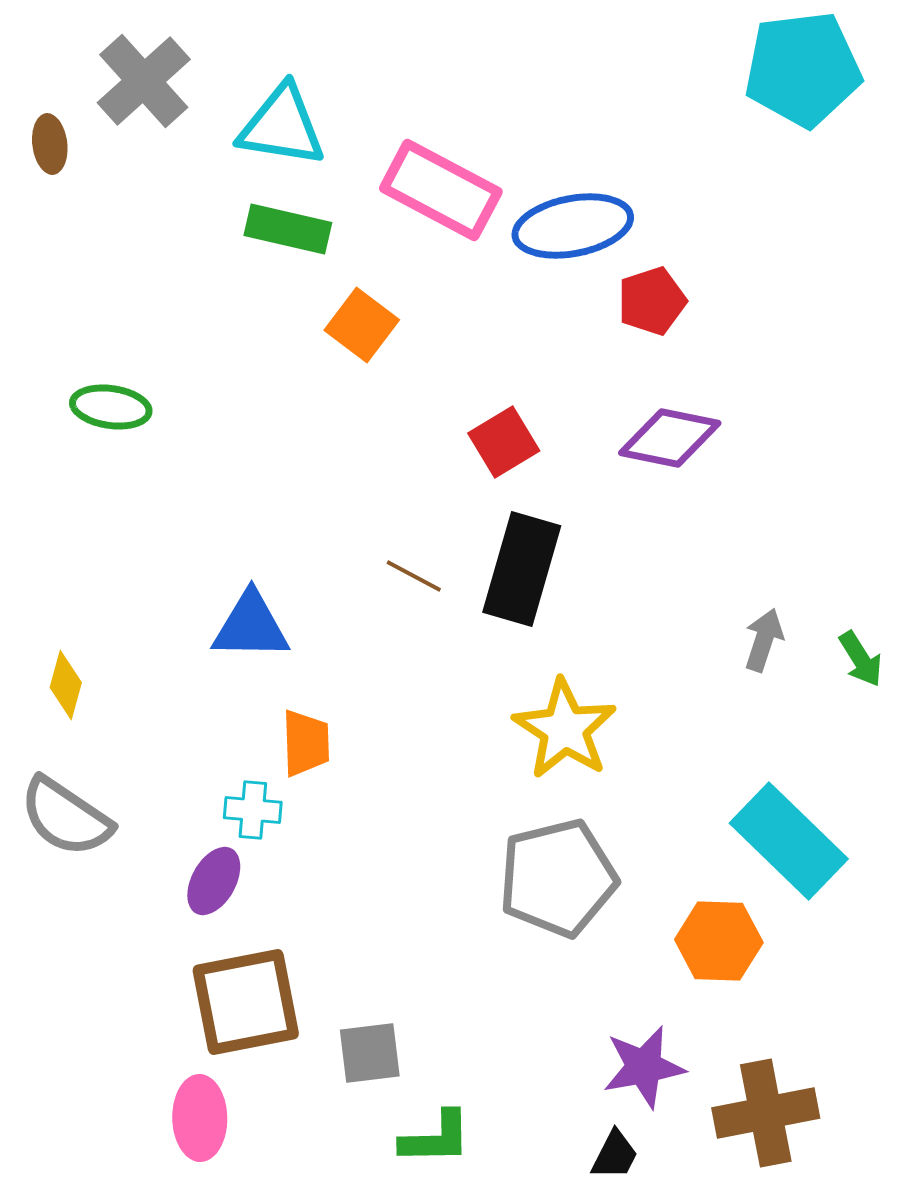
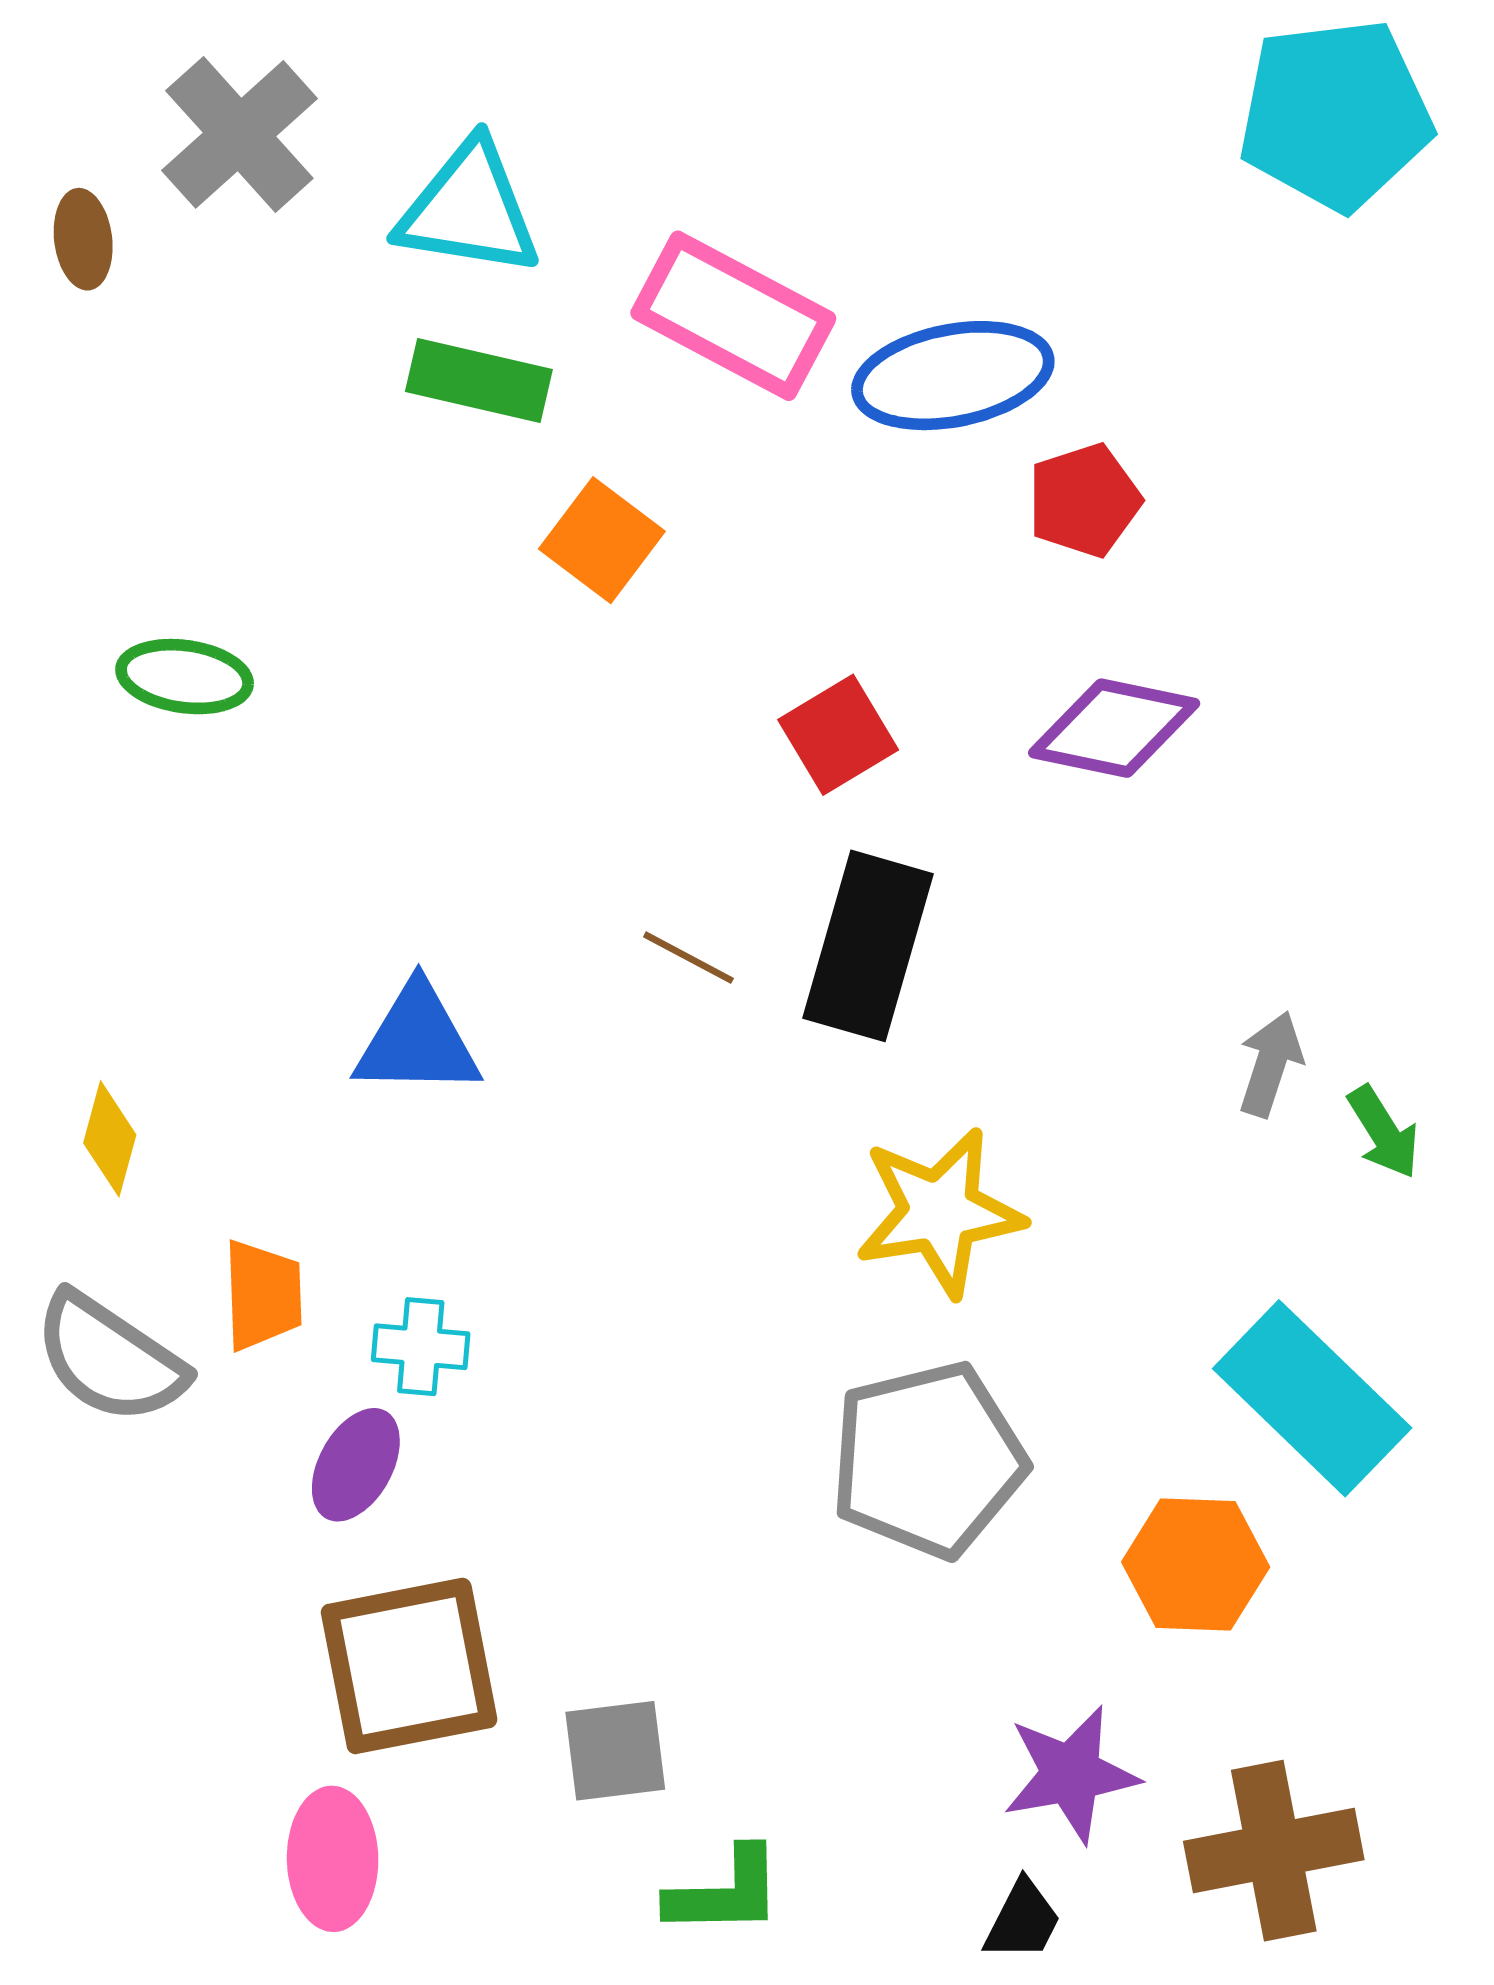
green arrow: (861, 659) -> (1384, 1132), moved
yellow star: (565, 729) -> (940, 1212), turned 30
orange trapezoid: (306, 743) -> (263, 1295), moved

